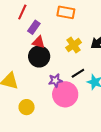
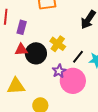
red triangle: (39, 42) -> (21, 50), moved
yellow cross: (74, 45) -> (58, 44), moved

